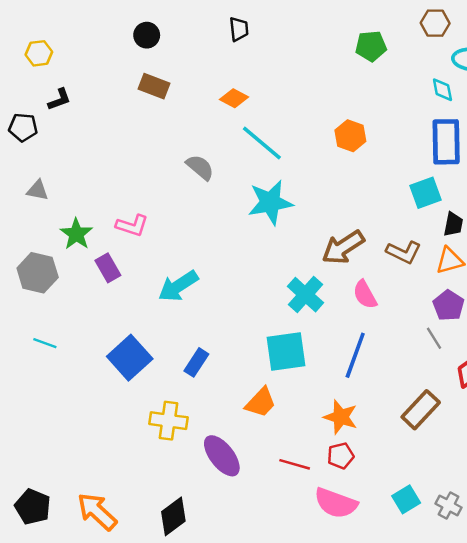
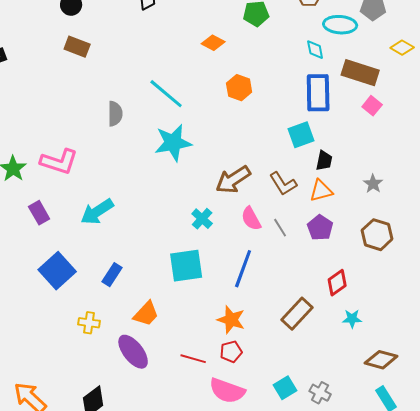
orange diamond: (234, 98) -> (213, 43), moved
gray semicircle: (200, 167) -> (115, 114), turned 50
pink L-shape: (132, 225) -> (59, 162), size x1.4
brown L-shape: (404, 252) -> (283, 184), turned 32
purple rectangle: (108, 268) -> (39, 213), moved
cyan cross: (305, 295) -> (202, 219), size x0.7
gray line: (434, 338) -> (280, 228), moved
orange trapezoid: (261, 402) -> (146, 314), moved
yellow cross: (169, 421) -> (89, 323), size x0.7

